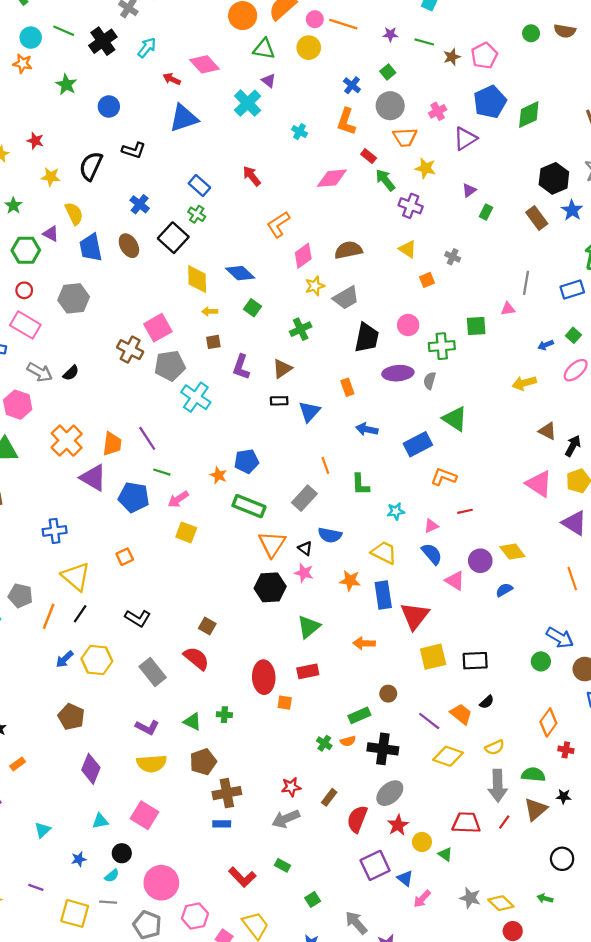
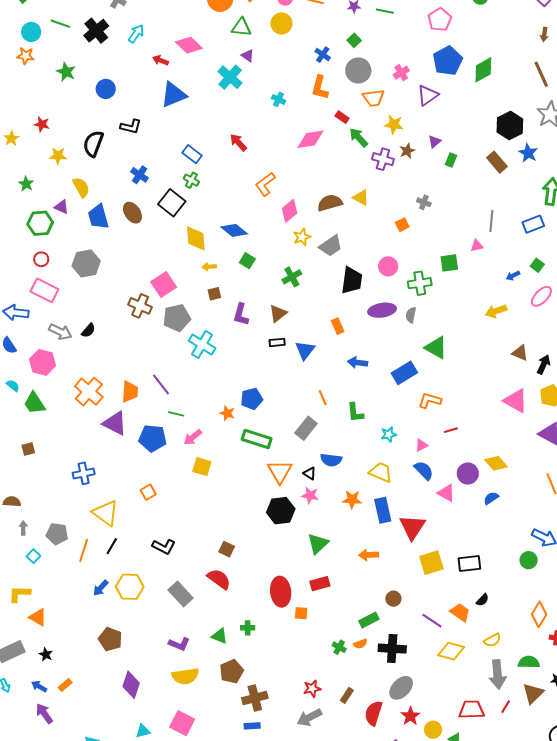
brown star: (452, 57) -> (407, 151), moved
yellow triangle: (408, 249) -> (361, 198), moved

